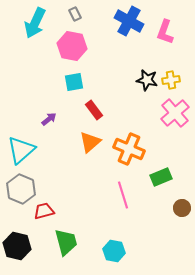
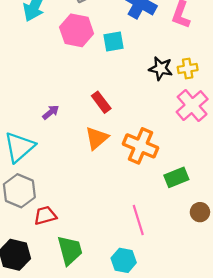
cyan square: (74, 82) -> (114, 42), moved
pink line: (123, 195) -> (138, 220), moved

